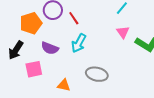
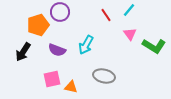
red line: (74, 18) -> (106, 15), moved
pink square: (34, 69) -> (52, 79), moved

